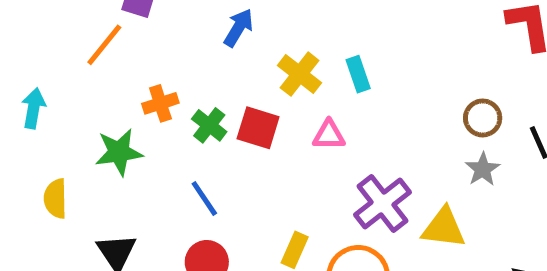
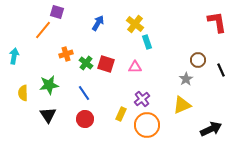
yellow cross: (300, 74) -> (135, 24), moved
green star: (119, 152) -> (49, 85), moved
gray star: (483, 169) -> (186, 79), moved
purple cross: (383, 203) -> (142, 99), moved, size x0.7
yellow triangle: (444, 228) -> (182, 105), turned -30

